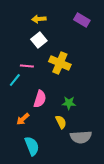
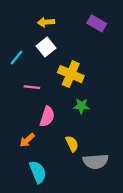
pink line: (27, 66) -> (32, 87), moved
cyan line: (15, 80) -> (17, 58), moved
green star: (69, 103) -> (81, 106), moved

